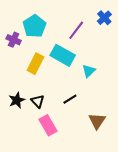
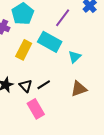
black line: (70, 99) -> (44, 85), moved
brown triangle: (97, 121) -> (79, 89), moved, turned 36

